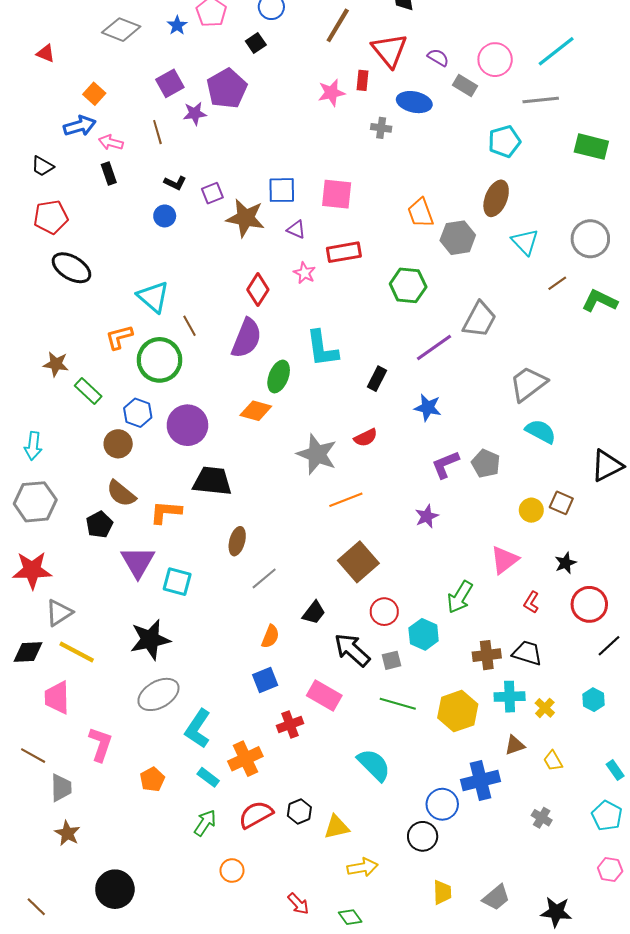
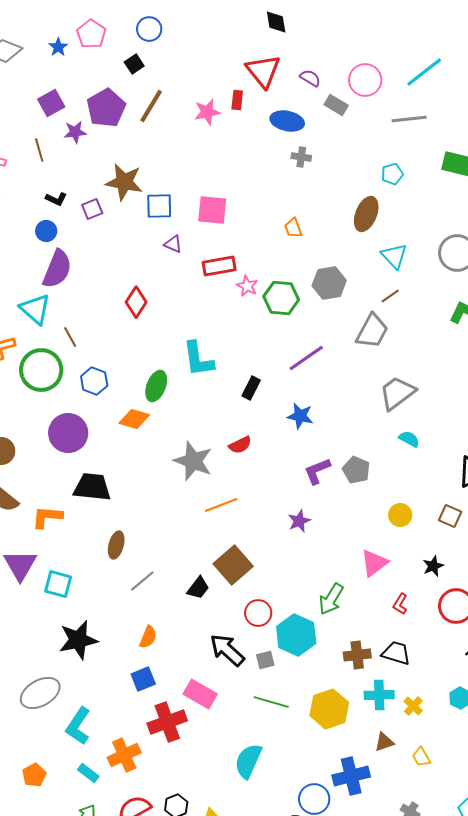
brown line: (338, 25) -> (151, 106), moved
gray cross: (381, 128) -> (301, 157), moved
cyan pentagon: (504, 141) -> (392, 174), moved, size x0.7
orange trapezoid: (420, 213) -> (293, 228), size x0.7
brown star: (245, 218) -> (124, 182), moved
gray hexagon: (458, 238) -> (329, 283), moved
pink star: (304, 273) -> (247, 286), moved
brown line: (557, 283) -> (390, 296), moved
gray trapezoid: (480, 320) -> (372, 331), moved
purple semicircle: (246, 338) -> (57, 269), moved
blue hexagon: (138, 413) -> (94, 381), moved
cyan semicircle: (541, 431) -> (409, 439), size x0.7
brown square: (561, 503) -> (450, 516), moved
black trapezoid: (314, 613) -> (198, 588), moved
cyan hexagon: (424, 634) -> (296, 635), size x1.4
black star: (150, 640) -> (78, 640), moved
red cross: (290, 724) -> (167, 722), size x1.5
cyan semicircle: (374, 765) -> (248, 761), turned -111

